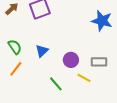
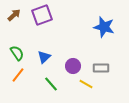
green line: (56, 84) -> (51, 84), moved

